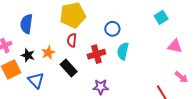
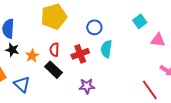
cyan square: (161, 17) -> (140, 21), moved
red semicircle: (72, 40) -> (54, 50), moved
black star: (28, 55) -> (12, 50), moved

